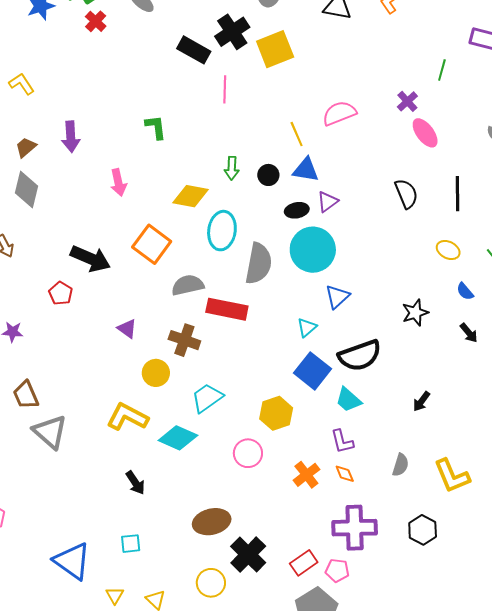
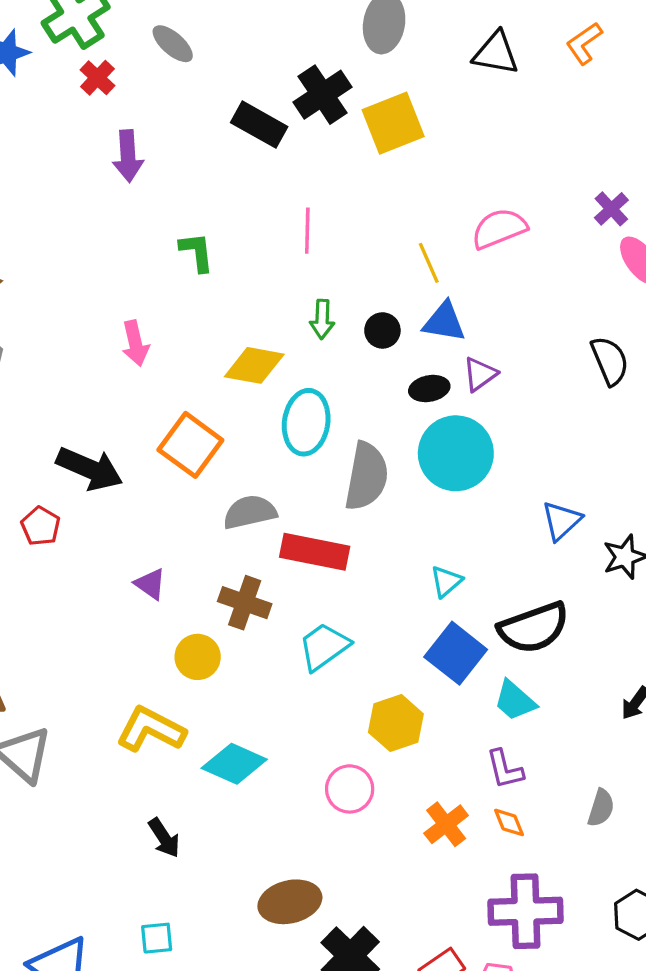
pink line: (225, 89) -> (307, 231), moved
purple arrow: (71, 137) -> (128, 156), moved
blue triangle: (337, 297) -> (561, 521), moved
cyan trapezoid: (207, 398) -> (324, 647), moved

